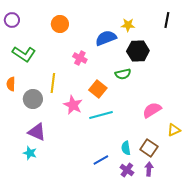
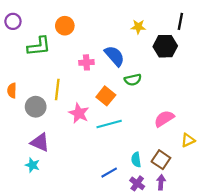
blue semicircle: (106, 38) -> (114, 56), moved, turned 70
black hexagon: (138, 51) -> (165, 46), moved
green L-shape: (24, 54) -> (39, 46), moved, turned -40
pink cross: (80, 58) -> (86, 62), turned -32

